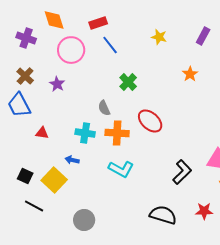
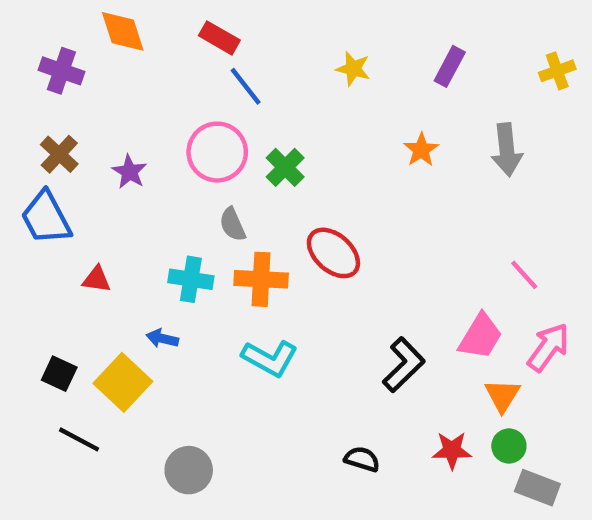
red rectangle: (98, 23) -> (219, 38), turned 48
pink circle: (71, 50) -> (217, 152), moved
black semicircle: (163, 215) -> (362, 459), size x0.6

